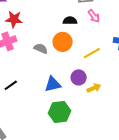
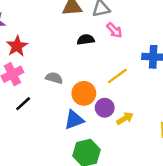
red star: (14, 19) -> (17, 46), turned -30
orange circle: (63, 42) -> (84, 93), moved
black line: (11, 85) -> (23, 104), moved

